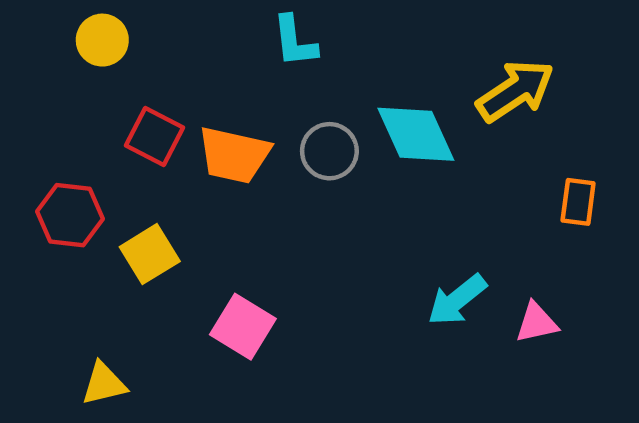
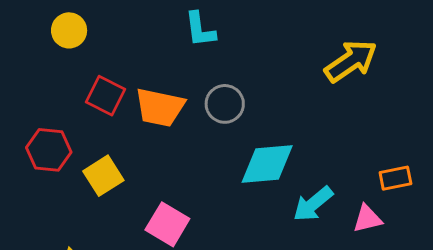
cyan diamond: (416, 134) -> (267, 164), moved, turned -70
orange rectangle: (578, 202) -> (395, 178), moved, turned 72

